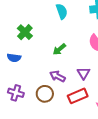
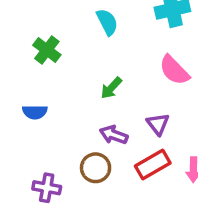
green cross: (25, 32) -> (47, 50), moved
purple cross: (16, 93) -> (47, 188), moved

